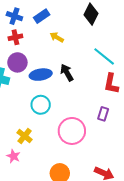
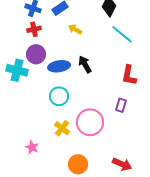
cyan line: (104, 56) -> (122, 34), moved
yellow cross: (25, 136) -> (62, 128), moved

